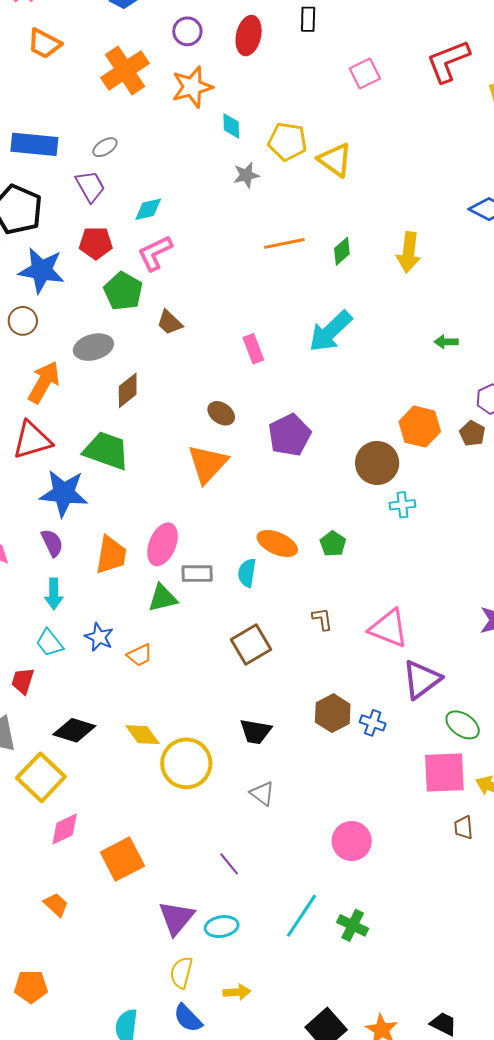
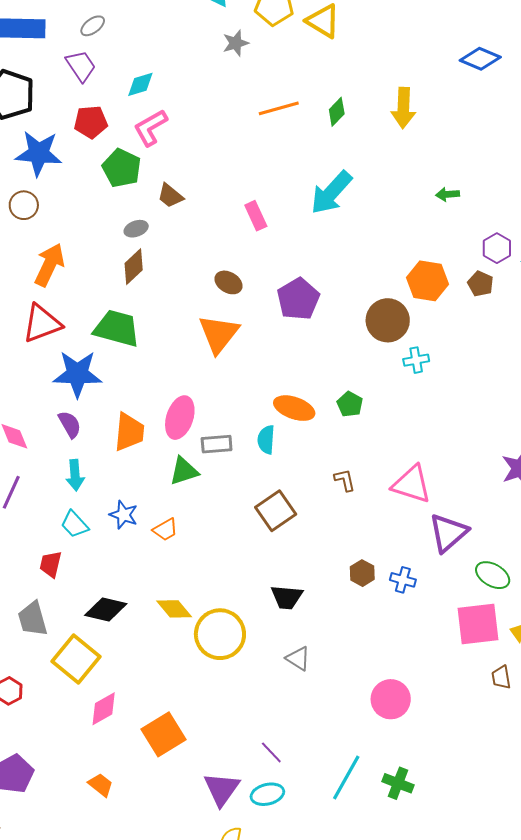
gray ellipse: (93, 347) -> (136, 229), moved, size x0.6
brown hexagon: (333, 713) -> (362, 573), size x0.7
purple line: (229, 864) -> (271, 752), moved

